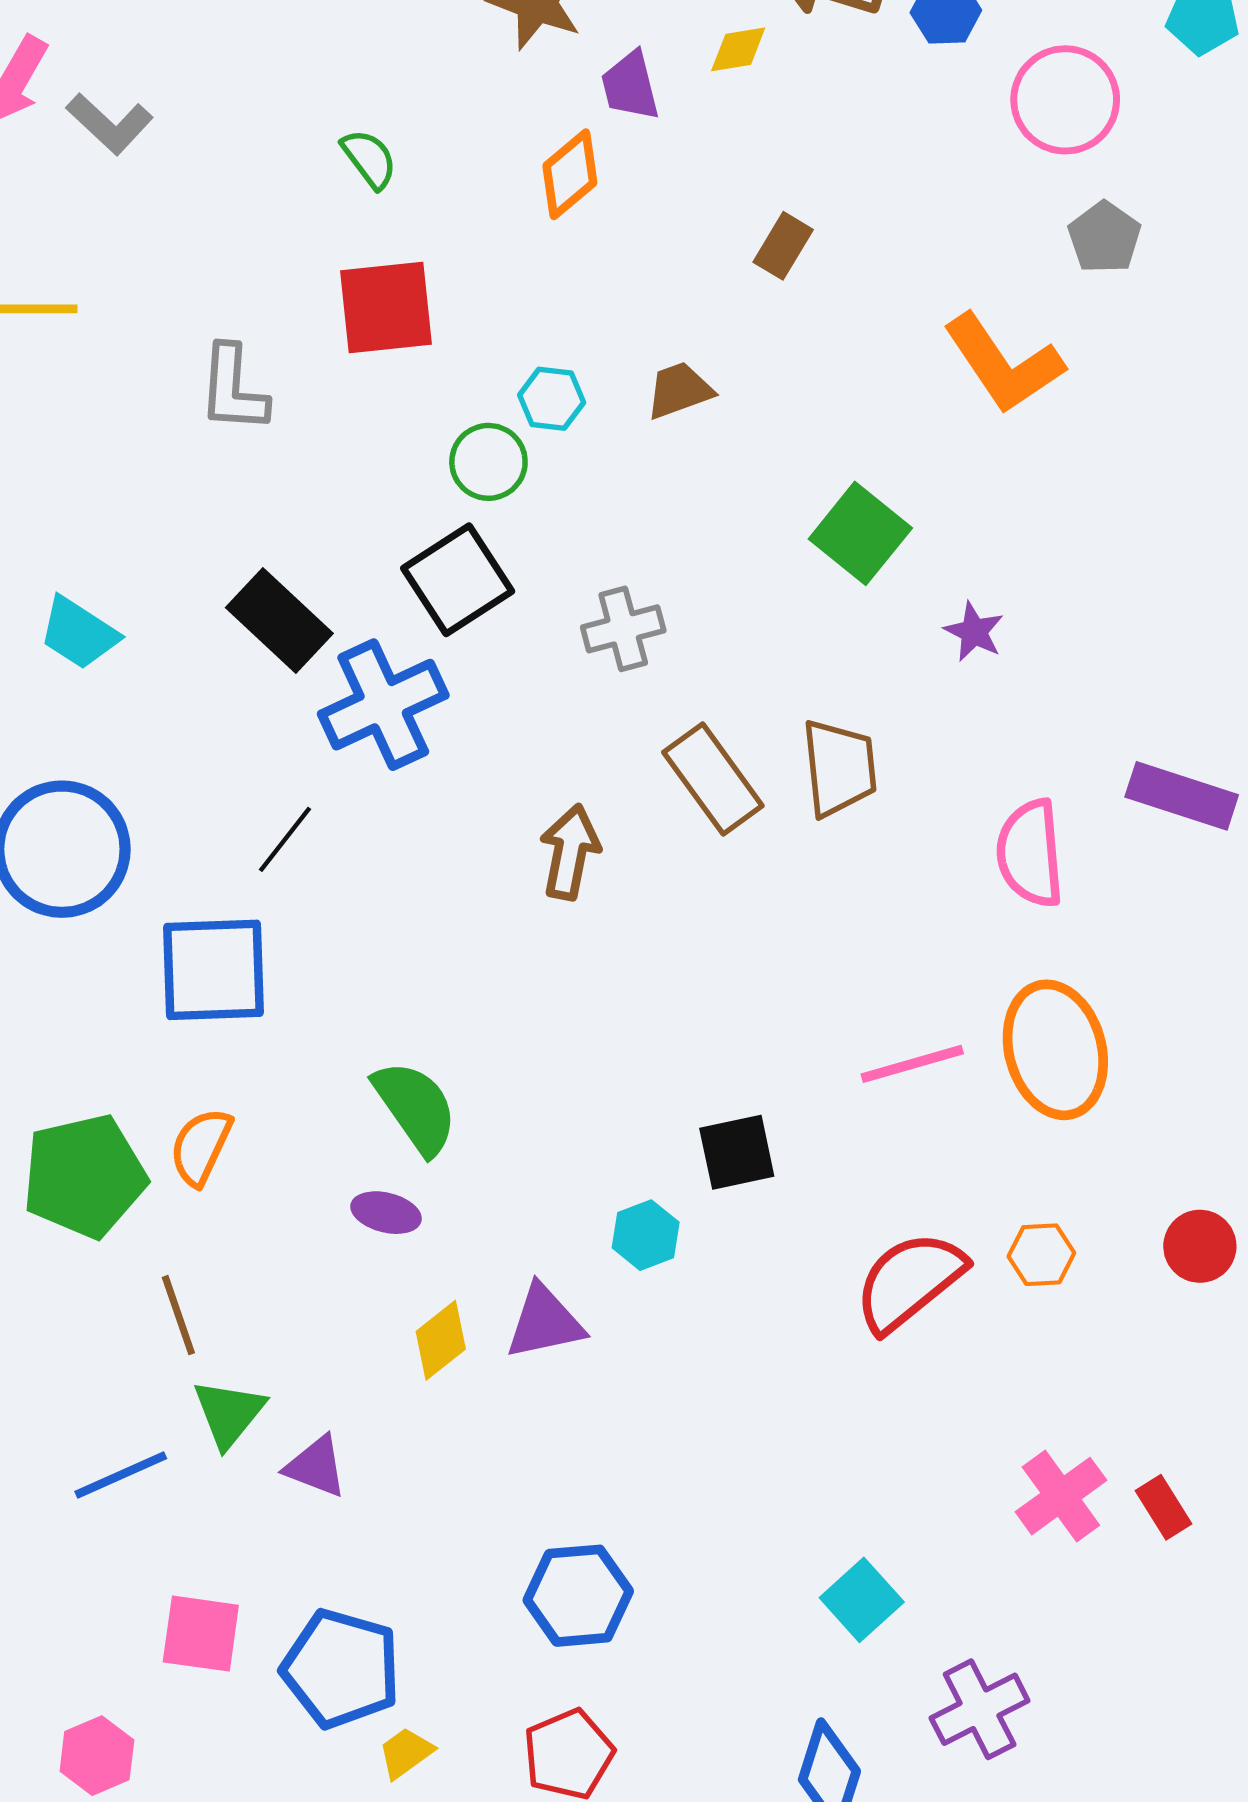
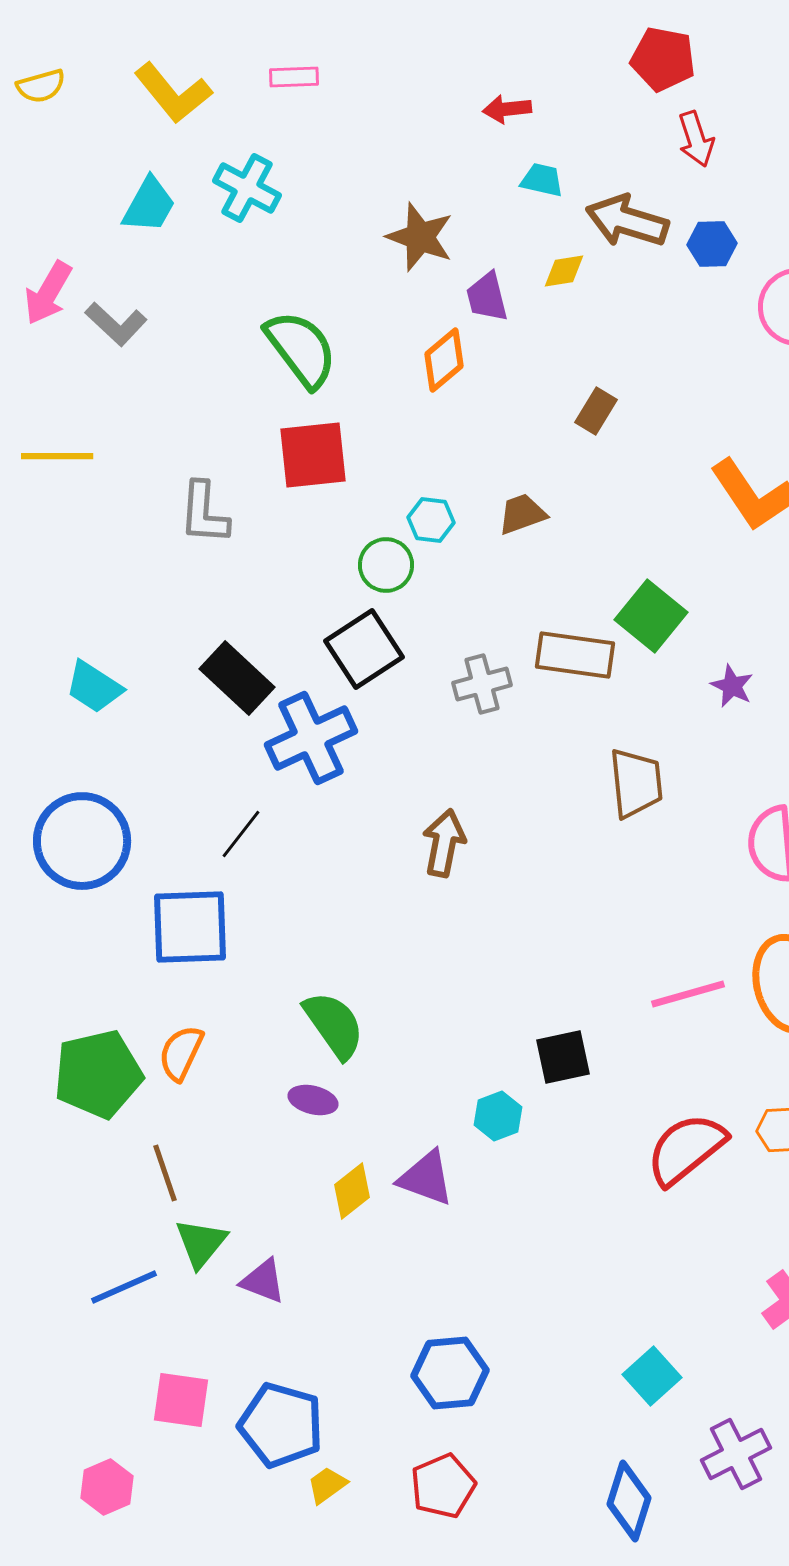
green semicircle: (369, 159) -> (301, 349), size x1.8
brown rectangle: (713, 779) -> (575, 655), moved, turned -46
purple triangle: (545, 1322) -> (426, 1178), turned 32

